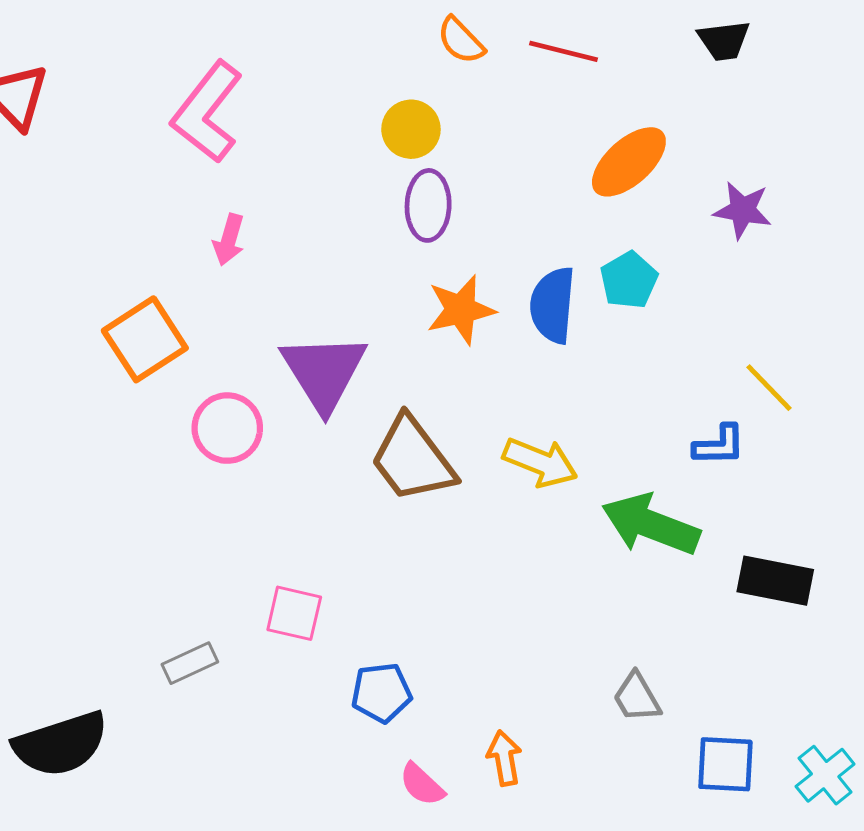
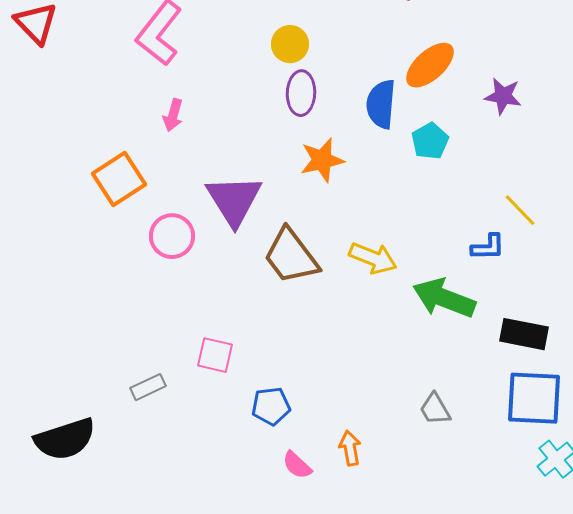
blue semicircle: (553, 305) -> (381, 104), moved
blue square: (725, 764) -> (534, 398), moved, size x1.5

